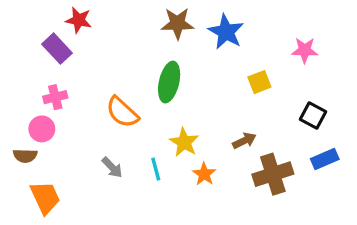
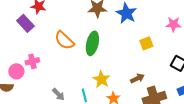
pink cross: (55, 97) -> (32, 61), moved
orange semicircle: (122, 112) -> (64, 40), moved

